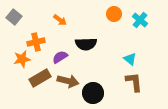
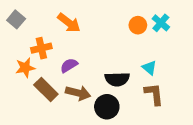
orange circle: (114, 14) -> (138, 25), moved
orange arrow: (60, 20) -> (69, 23), size x1.5
black semicircle: (86, 44) -> (117, 79), moved
brown rectangle: (40, 78) -> (46, 90), turned 75

